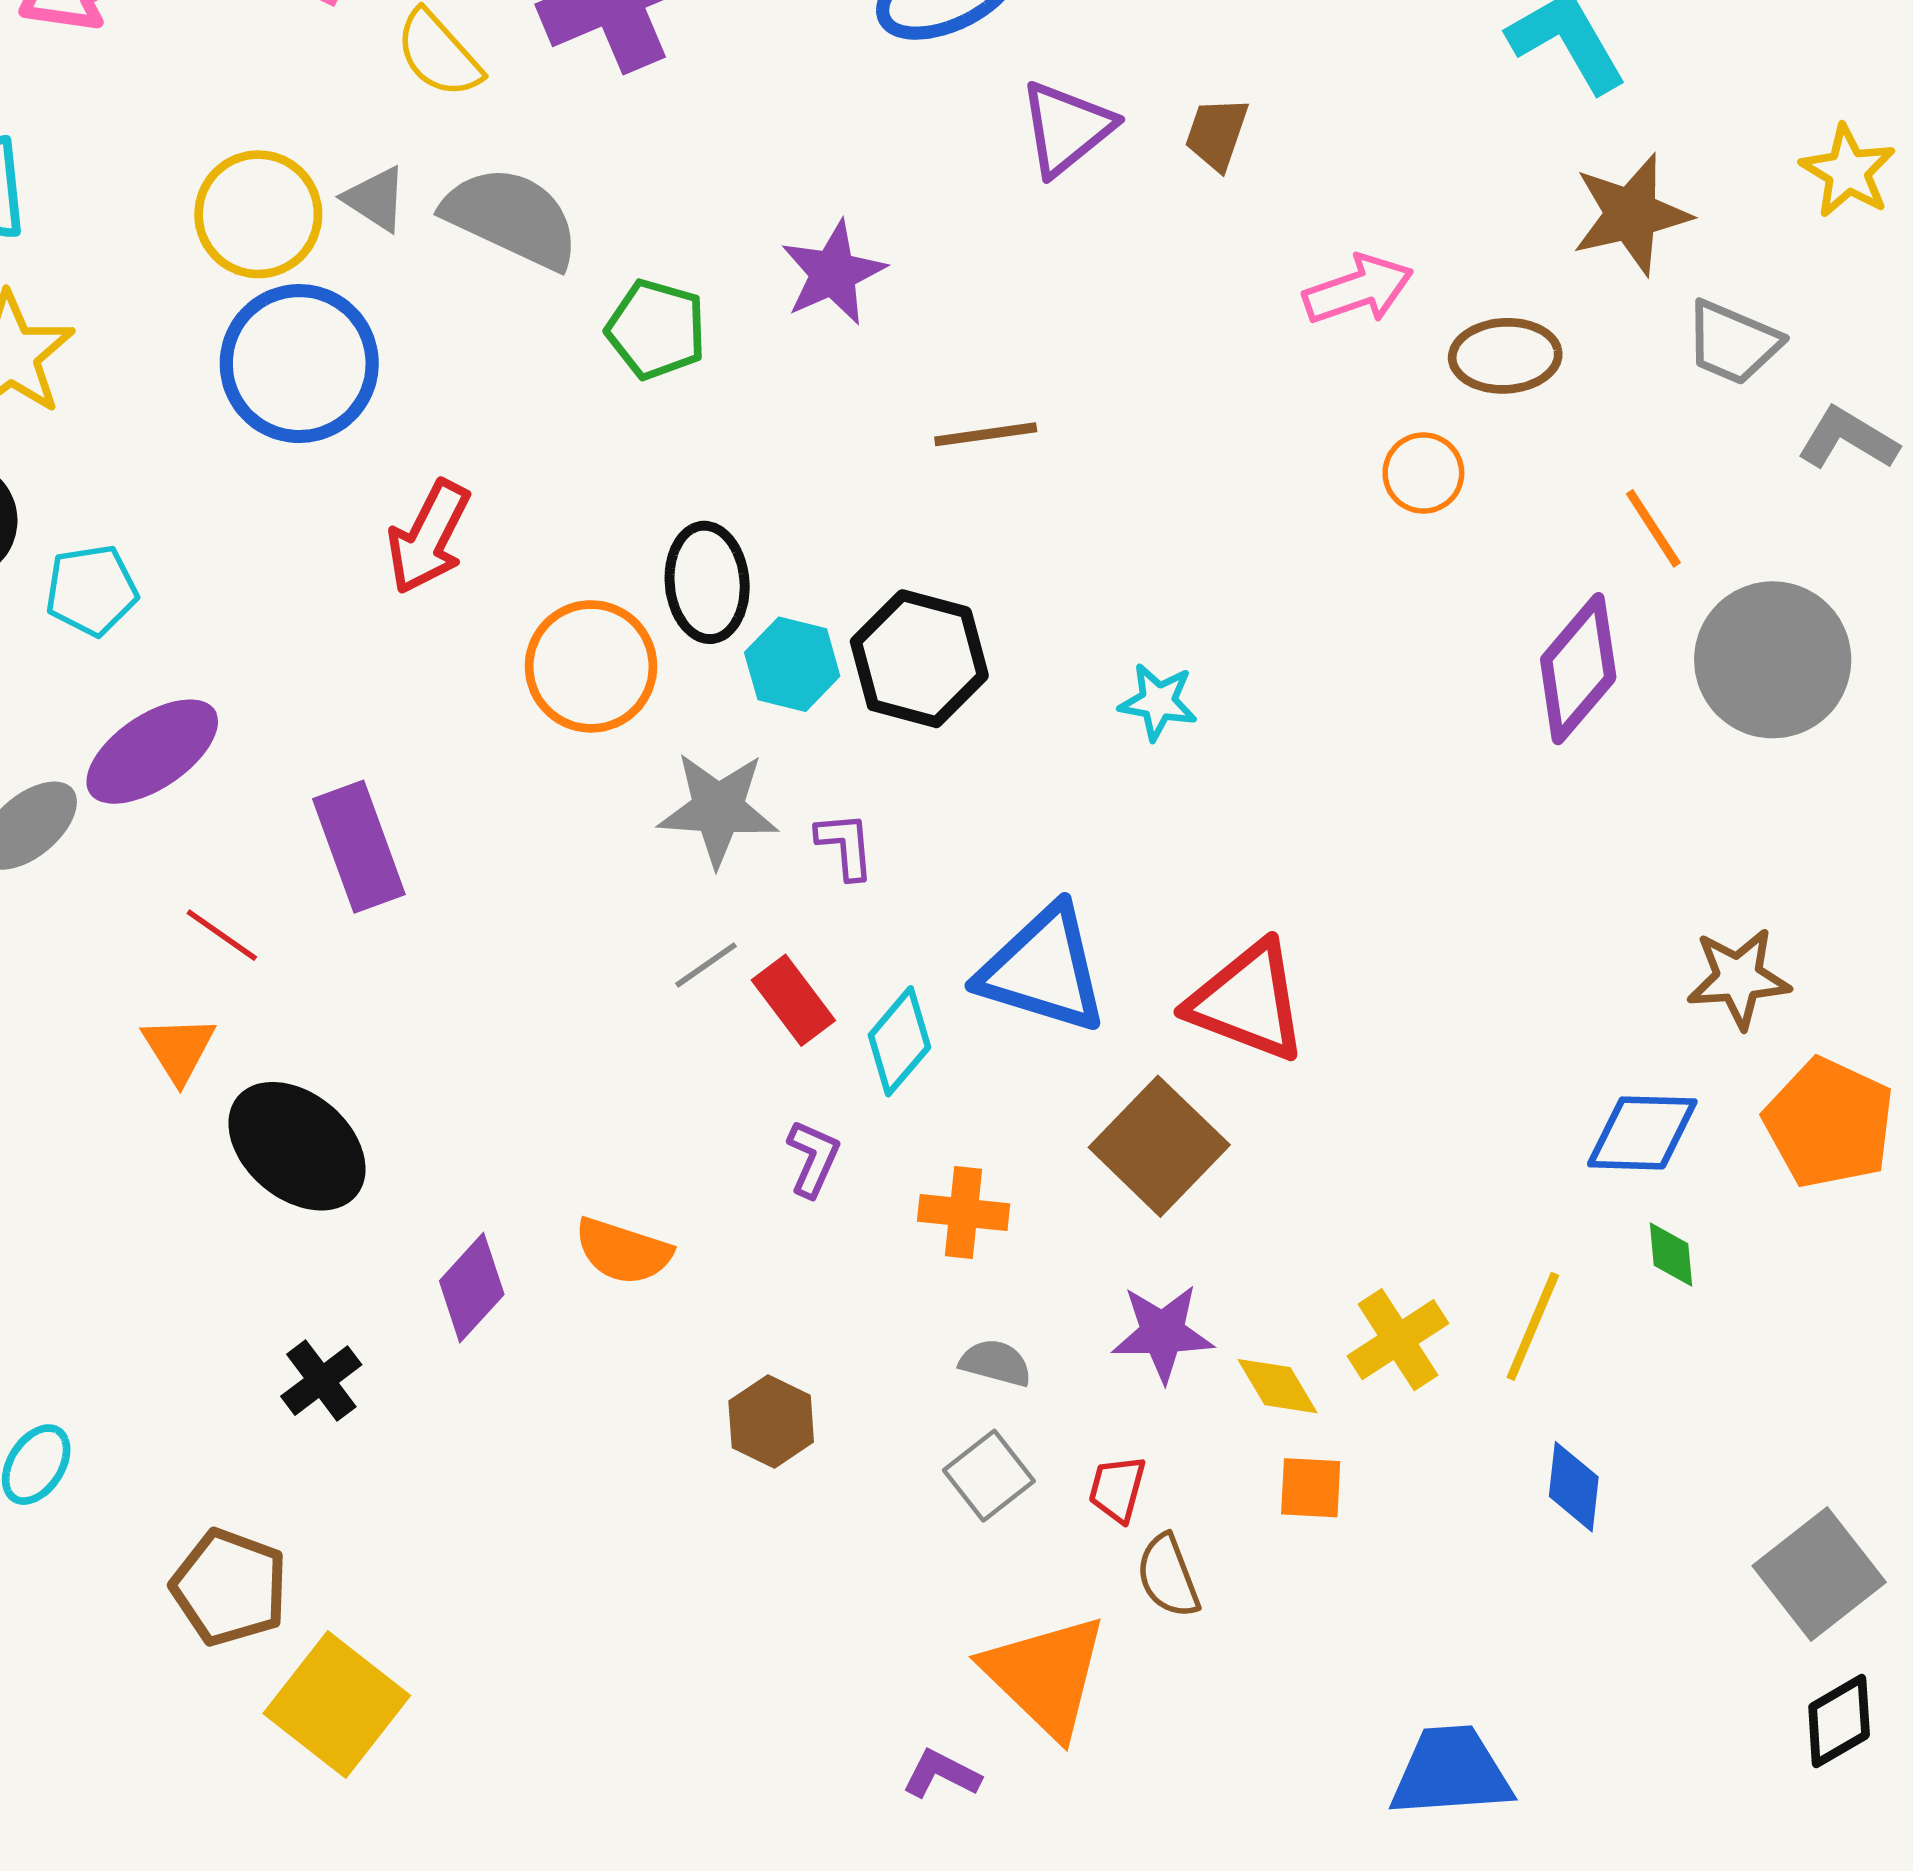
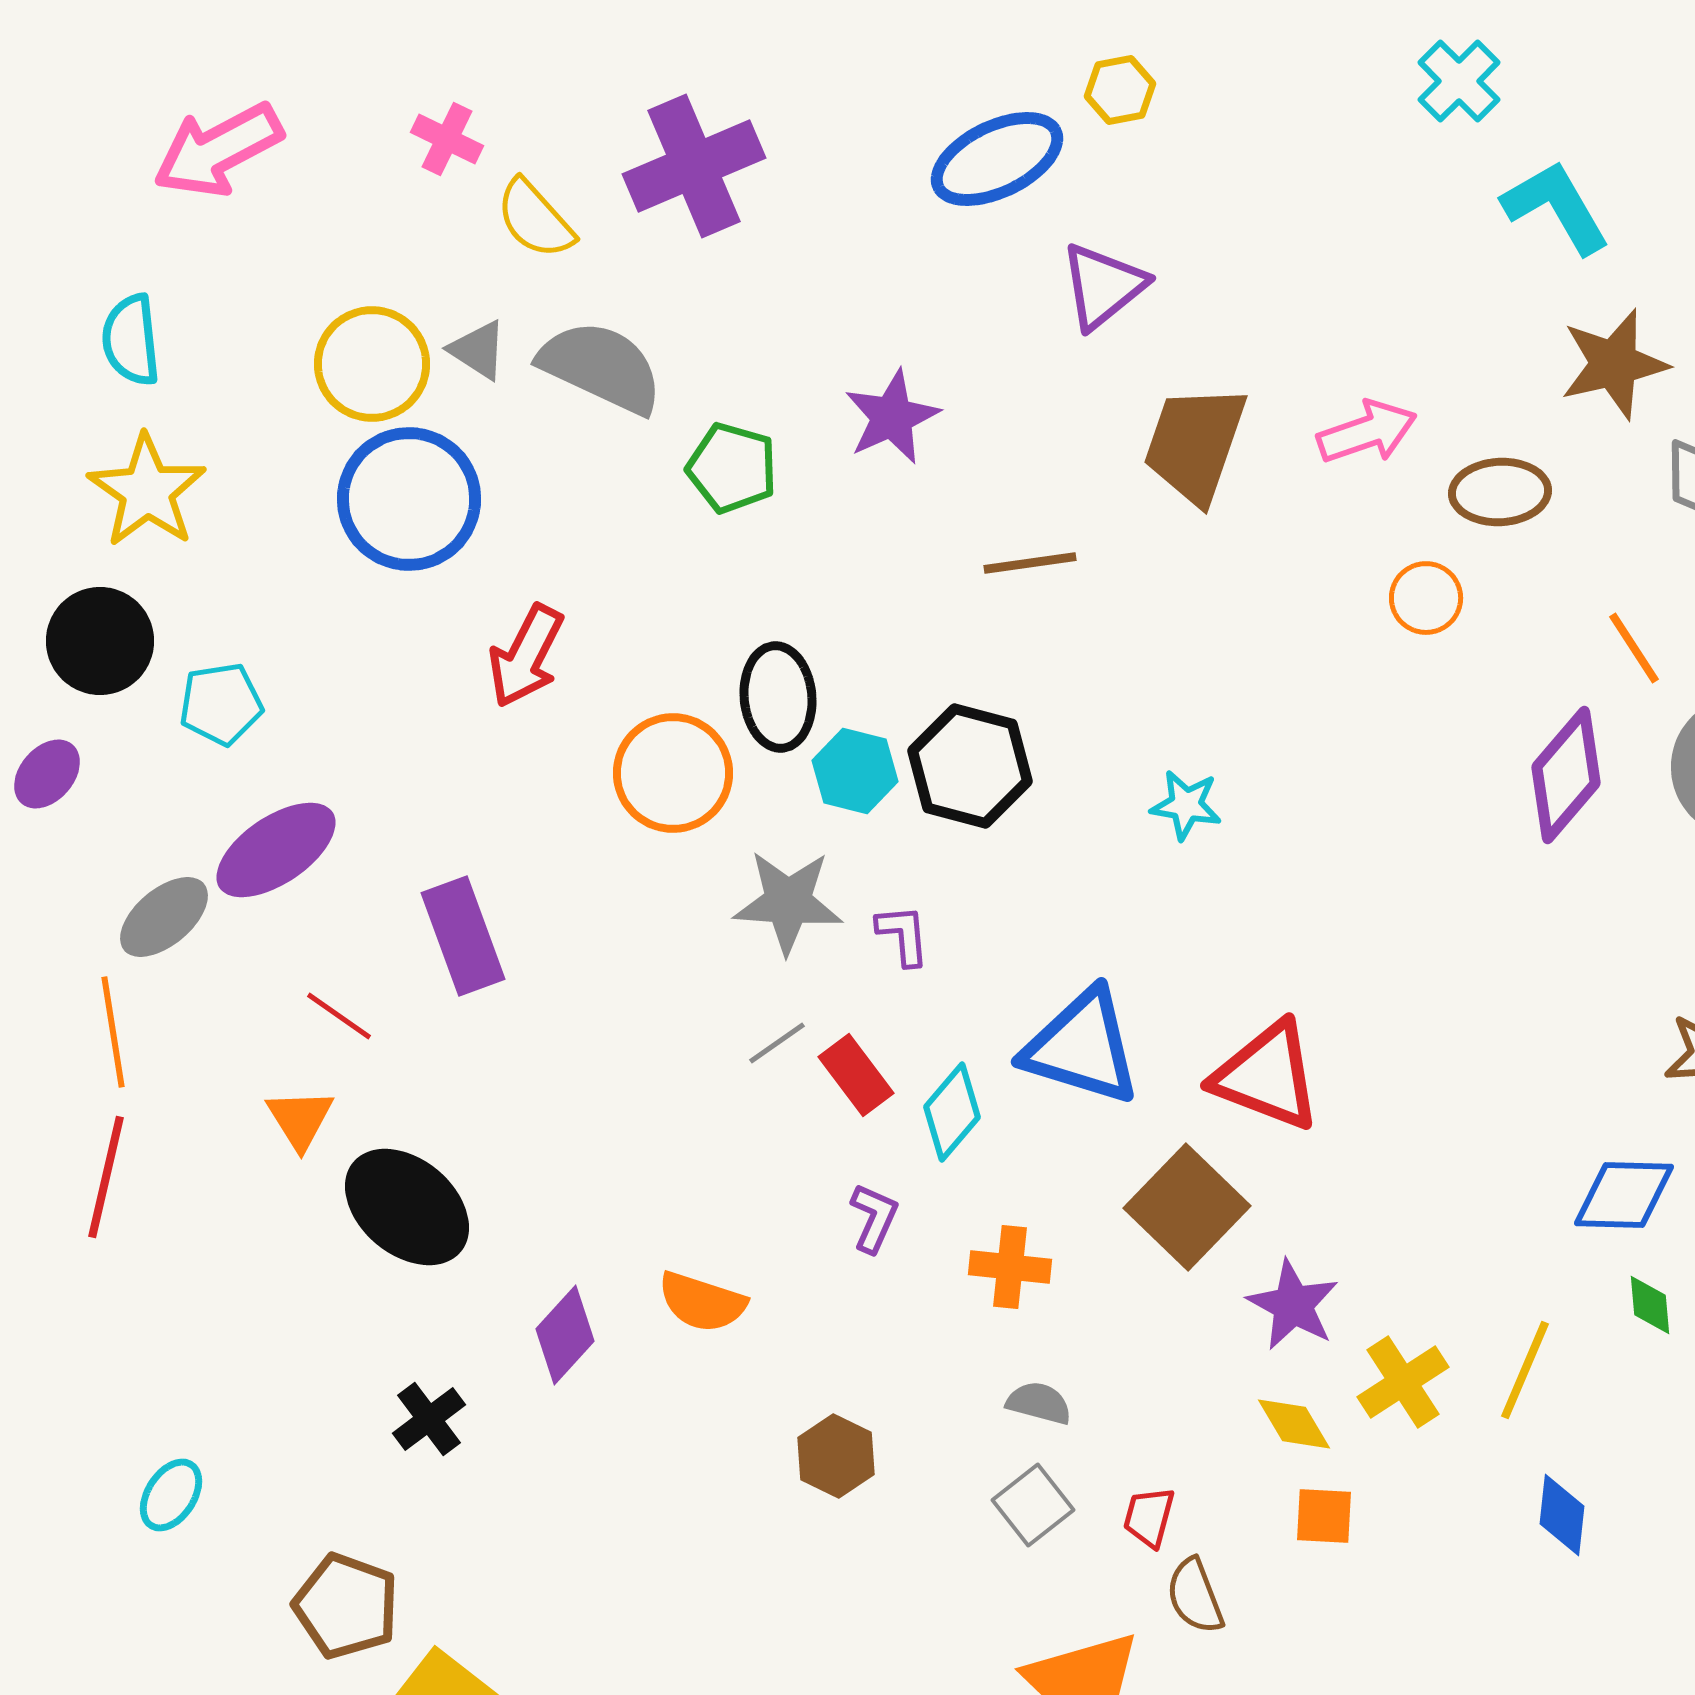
brown trapezoid: (1217, 134) -> (1195, 444), moved, size x1.8
purple star: (1163, 1333) -> (1293, 1305), moved, turned 30

